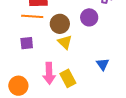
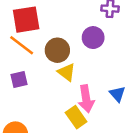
orange line: (32, 16) -> (22, 45), turned 40
pink arrow: (49, 73) -> (86, 99), moved

